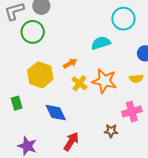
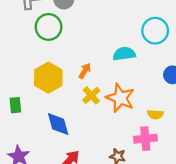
orange arrow: (70, 63) -> (85, 71), turned -40
yellow semicircle: (136, 78) -> (155, 114), moved

